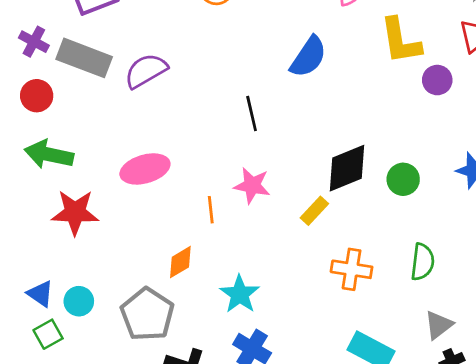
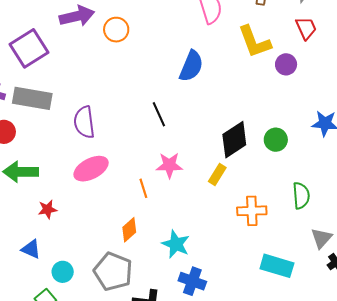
purple semicircle: (146, 71) -> (84, 122), moved, turned -56
red star: (75, 212) -> (47, 209), size x0.6
blue triangle: (40, 294) -> (31, 249), moved

